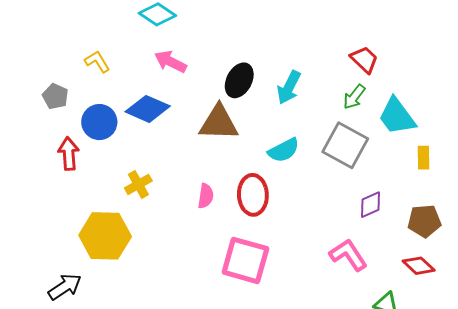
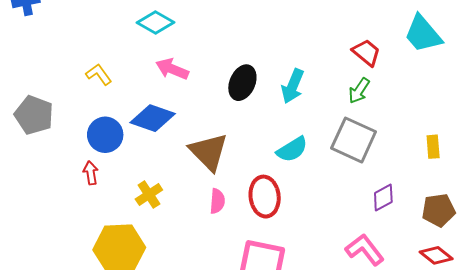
gray pentagon: (55, 96) -> (34, 115), moved, size x1.5
cyan trapezoid: (397, 116) -> (423, 34), moved
brown triangle: (219, 123) -> (209, 152), moved, turned 48
red arrow: (69, 154) -> (91, 173), moved, size x0.7

